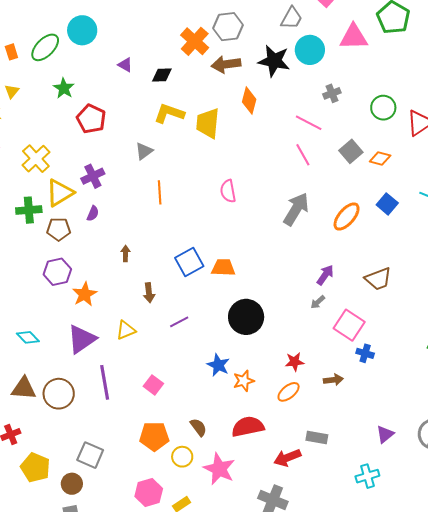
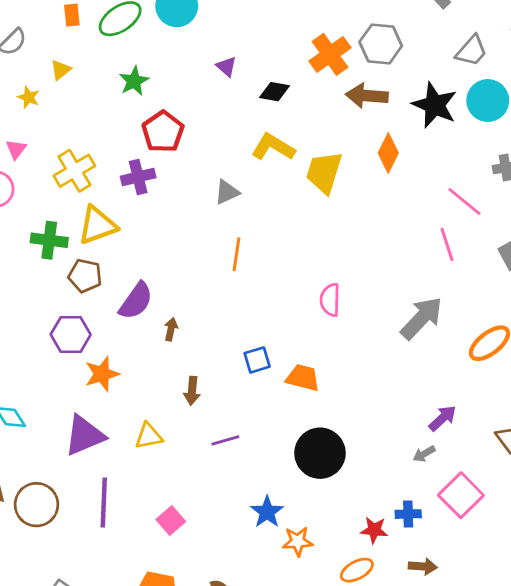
purple cross: (93, 176) -> (138, 177), moved
pink semicircle: (228, 191) -> (330, 300), moved
purple semicircle: (93, 213) -> (136, 301), moved, size x1.8
blue square: (189, 262) -> (257, 360), size x0.7
blue cross: (365, 353) -> (408, 514), moved, turned -30

